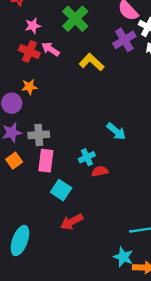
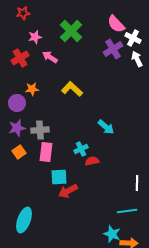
red cross: (29, 52) -> (20, 58), moved, turned 36
yellow L-shape: (92, 62) -> (72, 89), moved
cyan square: (61, 190) -> (59, 177), turned -36
red arrow: (72, 222) -> (68, 191), moved

